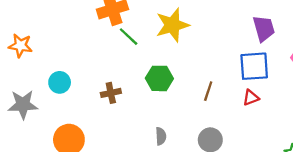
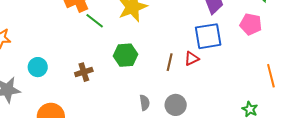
red triangle: (251, 98) -> (192, 59), moved
gray semicircle: (161, 136) -> (145, 103), moved

